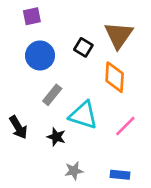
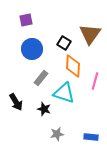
orange diamond: (115, 77) -> (73, 66), moved
pink line: (125, 126) -> (95, 81), moved, turned -30

